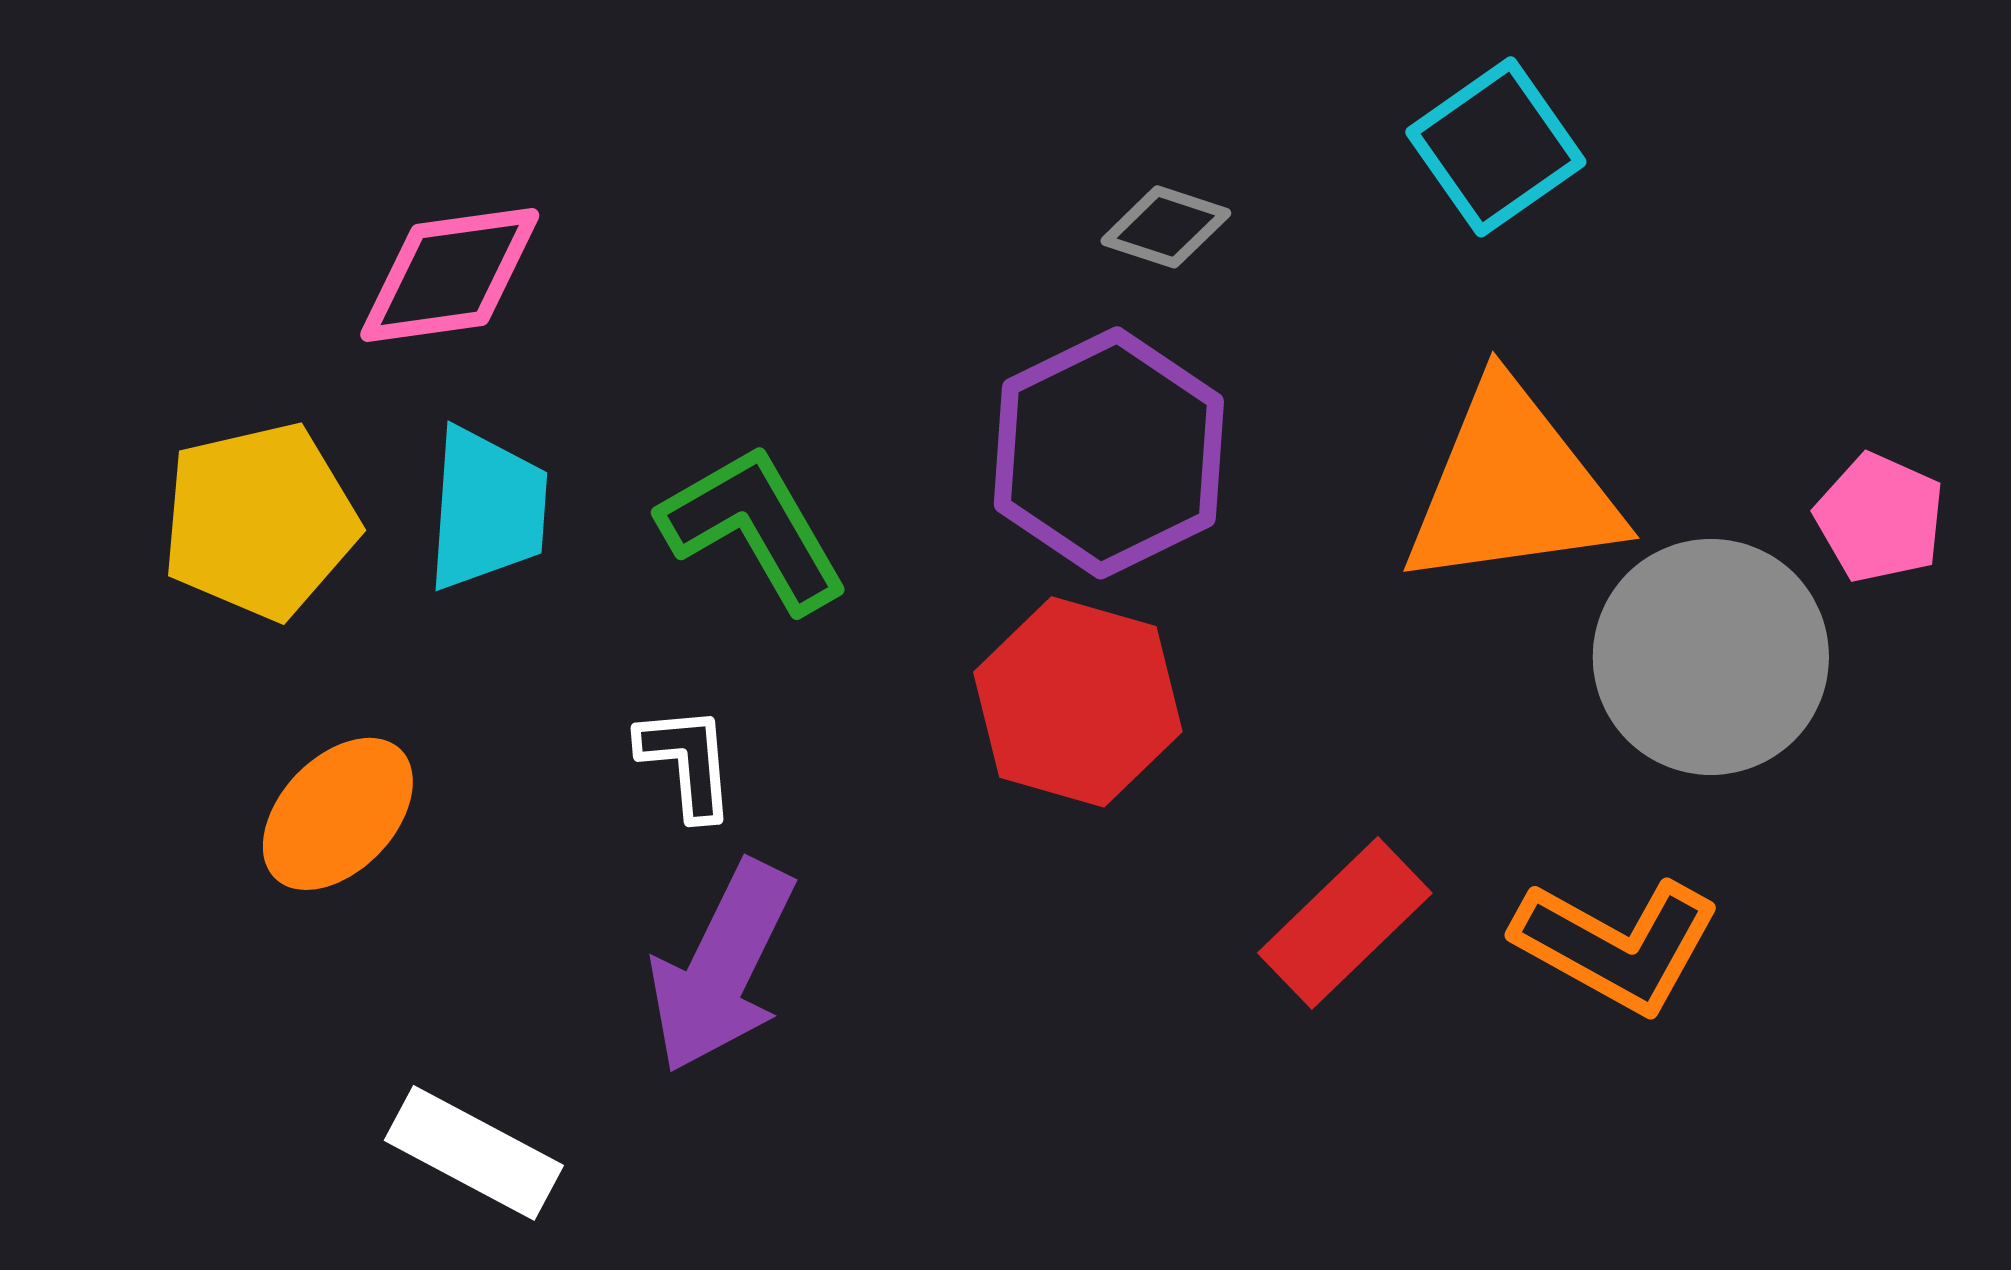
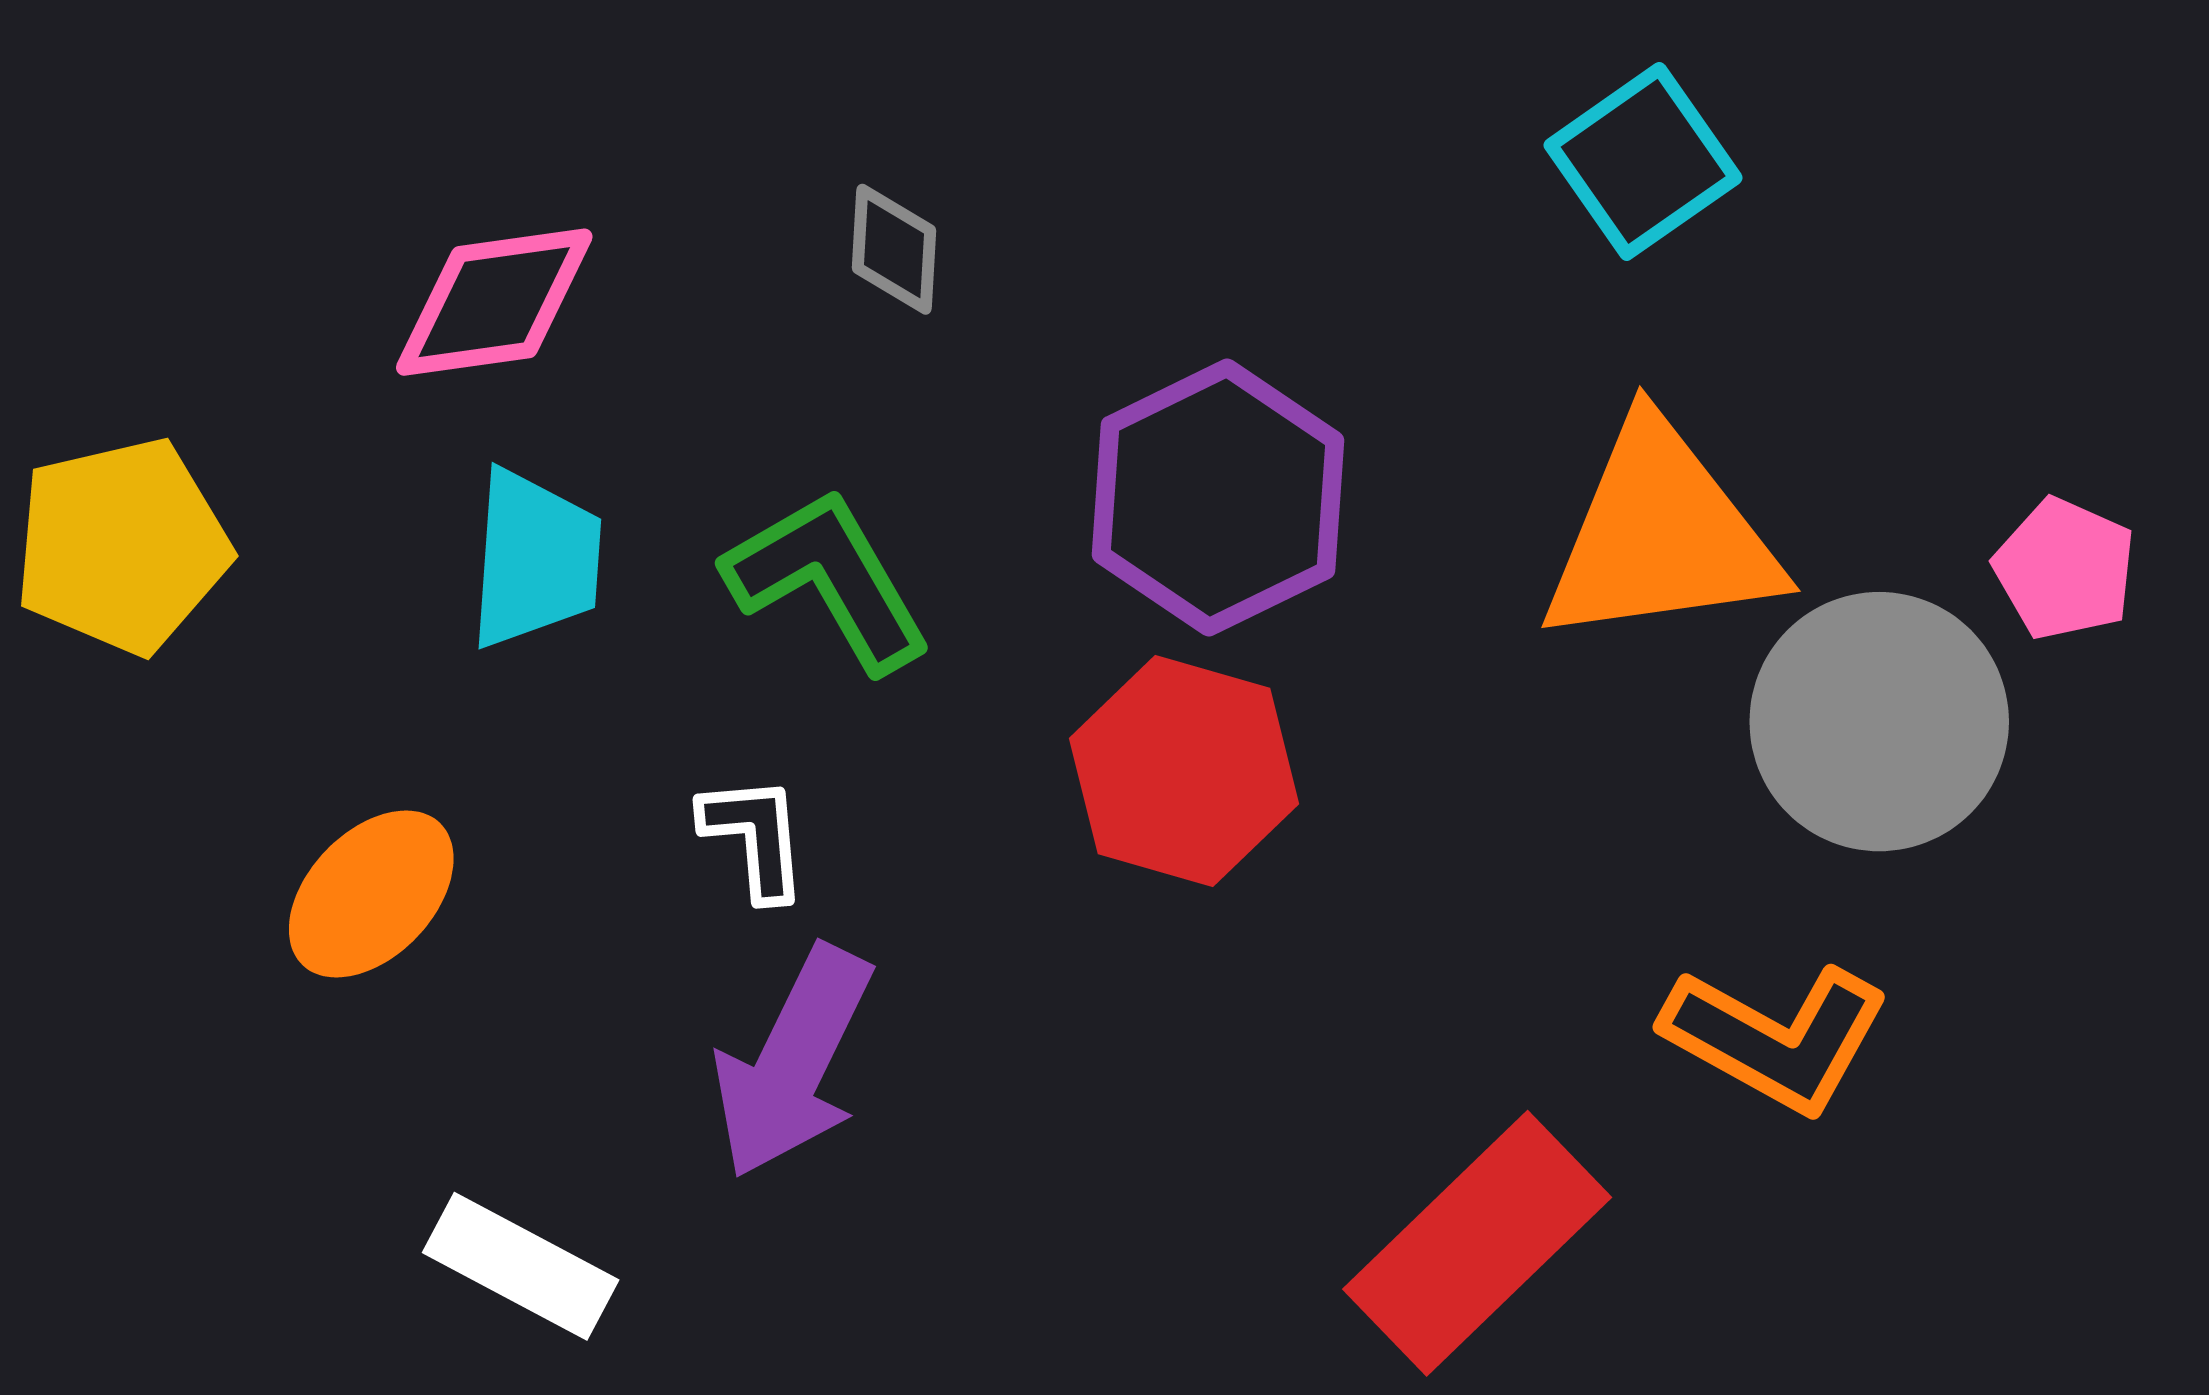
gray diamond: (1166, 227) -> (894, 249), moved, turned 75
yellow pentagon: (260, 521) -> (122, 546), moved
red rectangle: (1345, 923) -> (1477, 1243), moved, size x1.4

